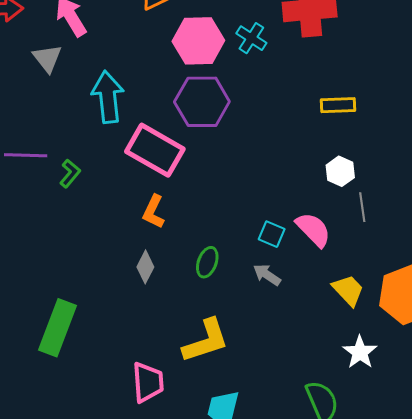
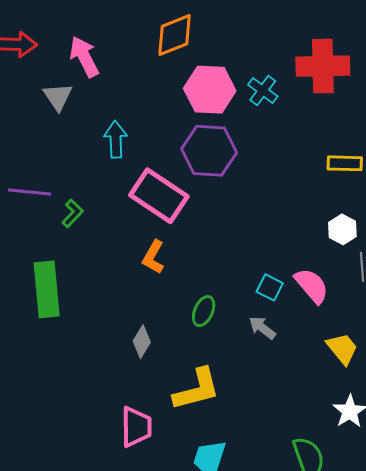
cyan arrow: (108, 97) -> (116, 139), size x0.7
gray diamond: (145, 267) -> (142, 342), moved
green rectangle: (57, 328) -> (47, 289), moved, turned -30

